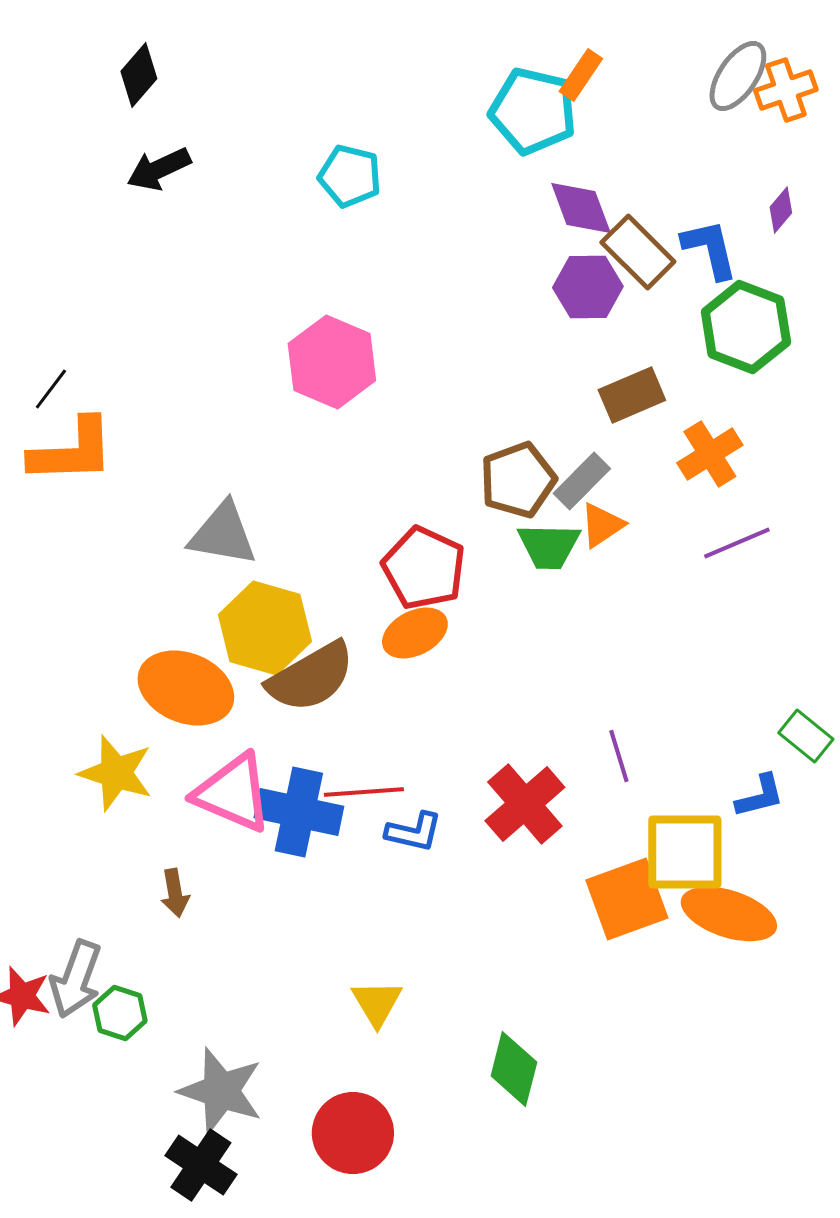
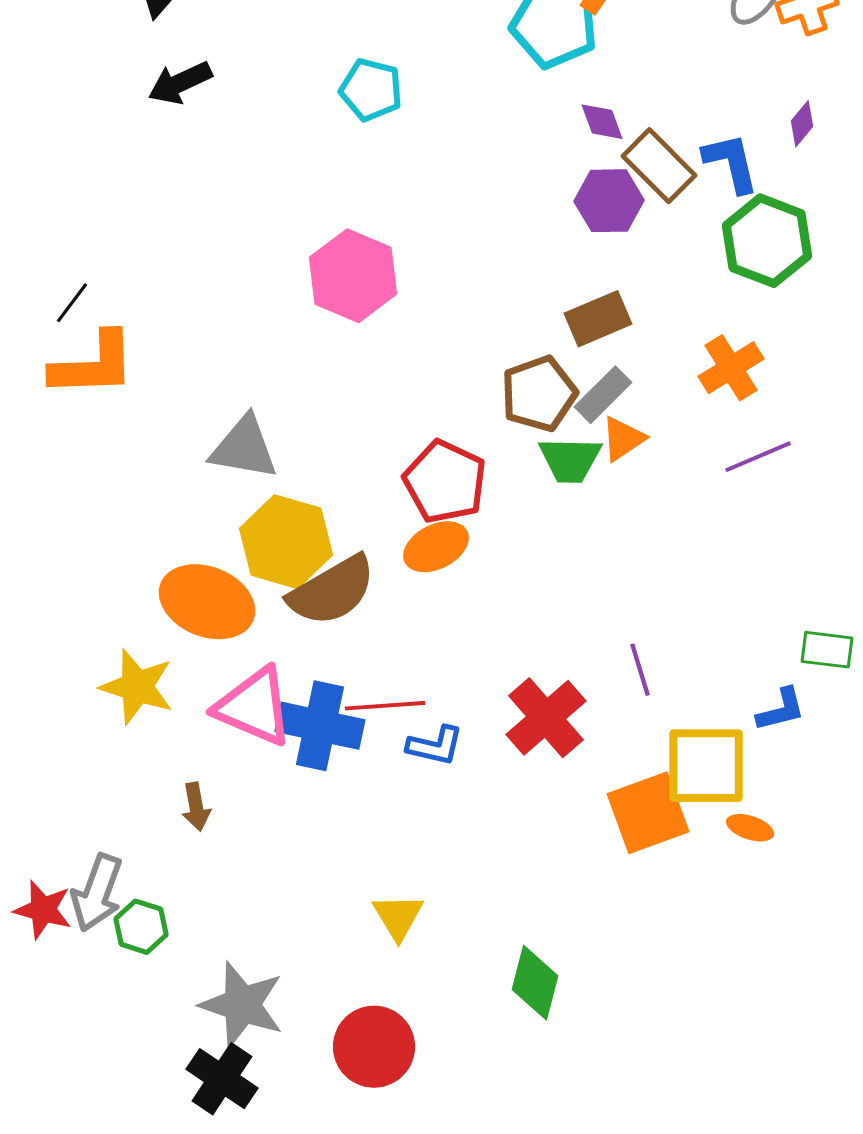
purple diamond: (581, 208) -> (602, 122), size x0.7
brown rectangle: (632, 395) -> (598, 319), moved
green rectangle: (806, 736) -> (827, 650), turned -32
orange ellipse: (729, 914) -> (750, 828), size x0.5

